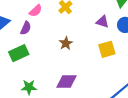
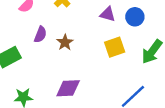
purple semicircle: (26, 28) -> (40, 35), moved

